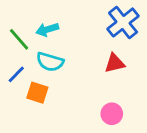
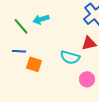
cyan semicircle: (50, 62) -> (70, 57), moved
blue line: (16, 74) -> (19, 51), turned 48

